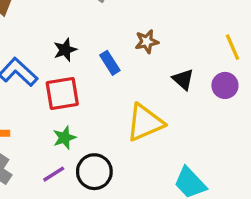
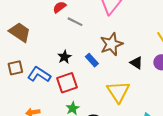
brown star: (147, 42) -> (111, 44), size x1.6
yellow triangle: (145, 123) -> (118, 92), turned -30

